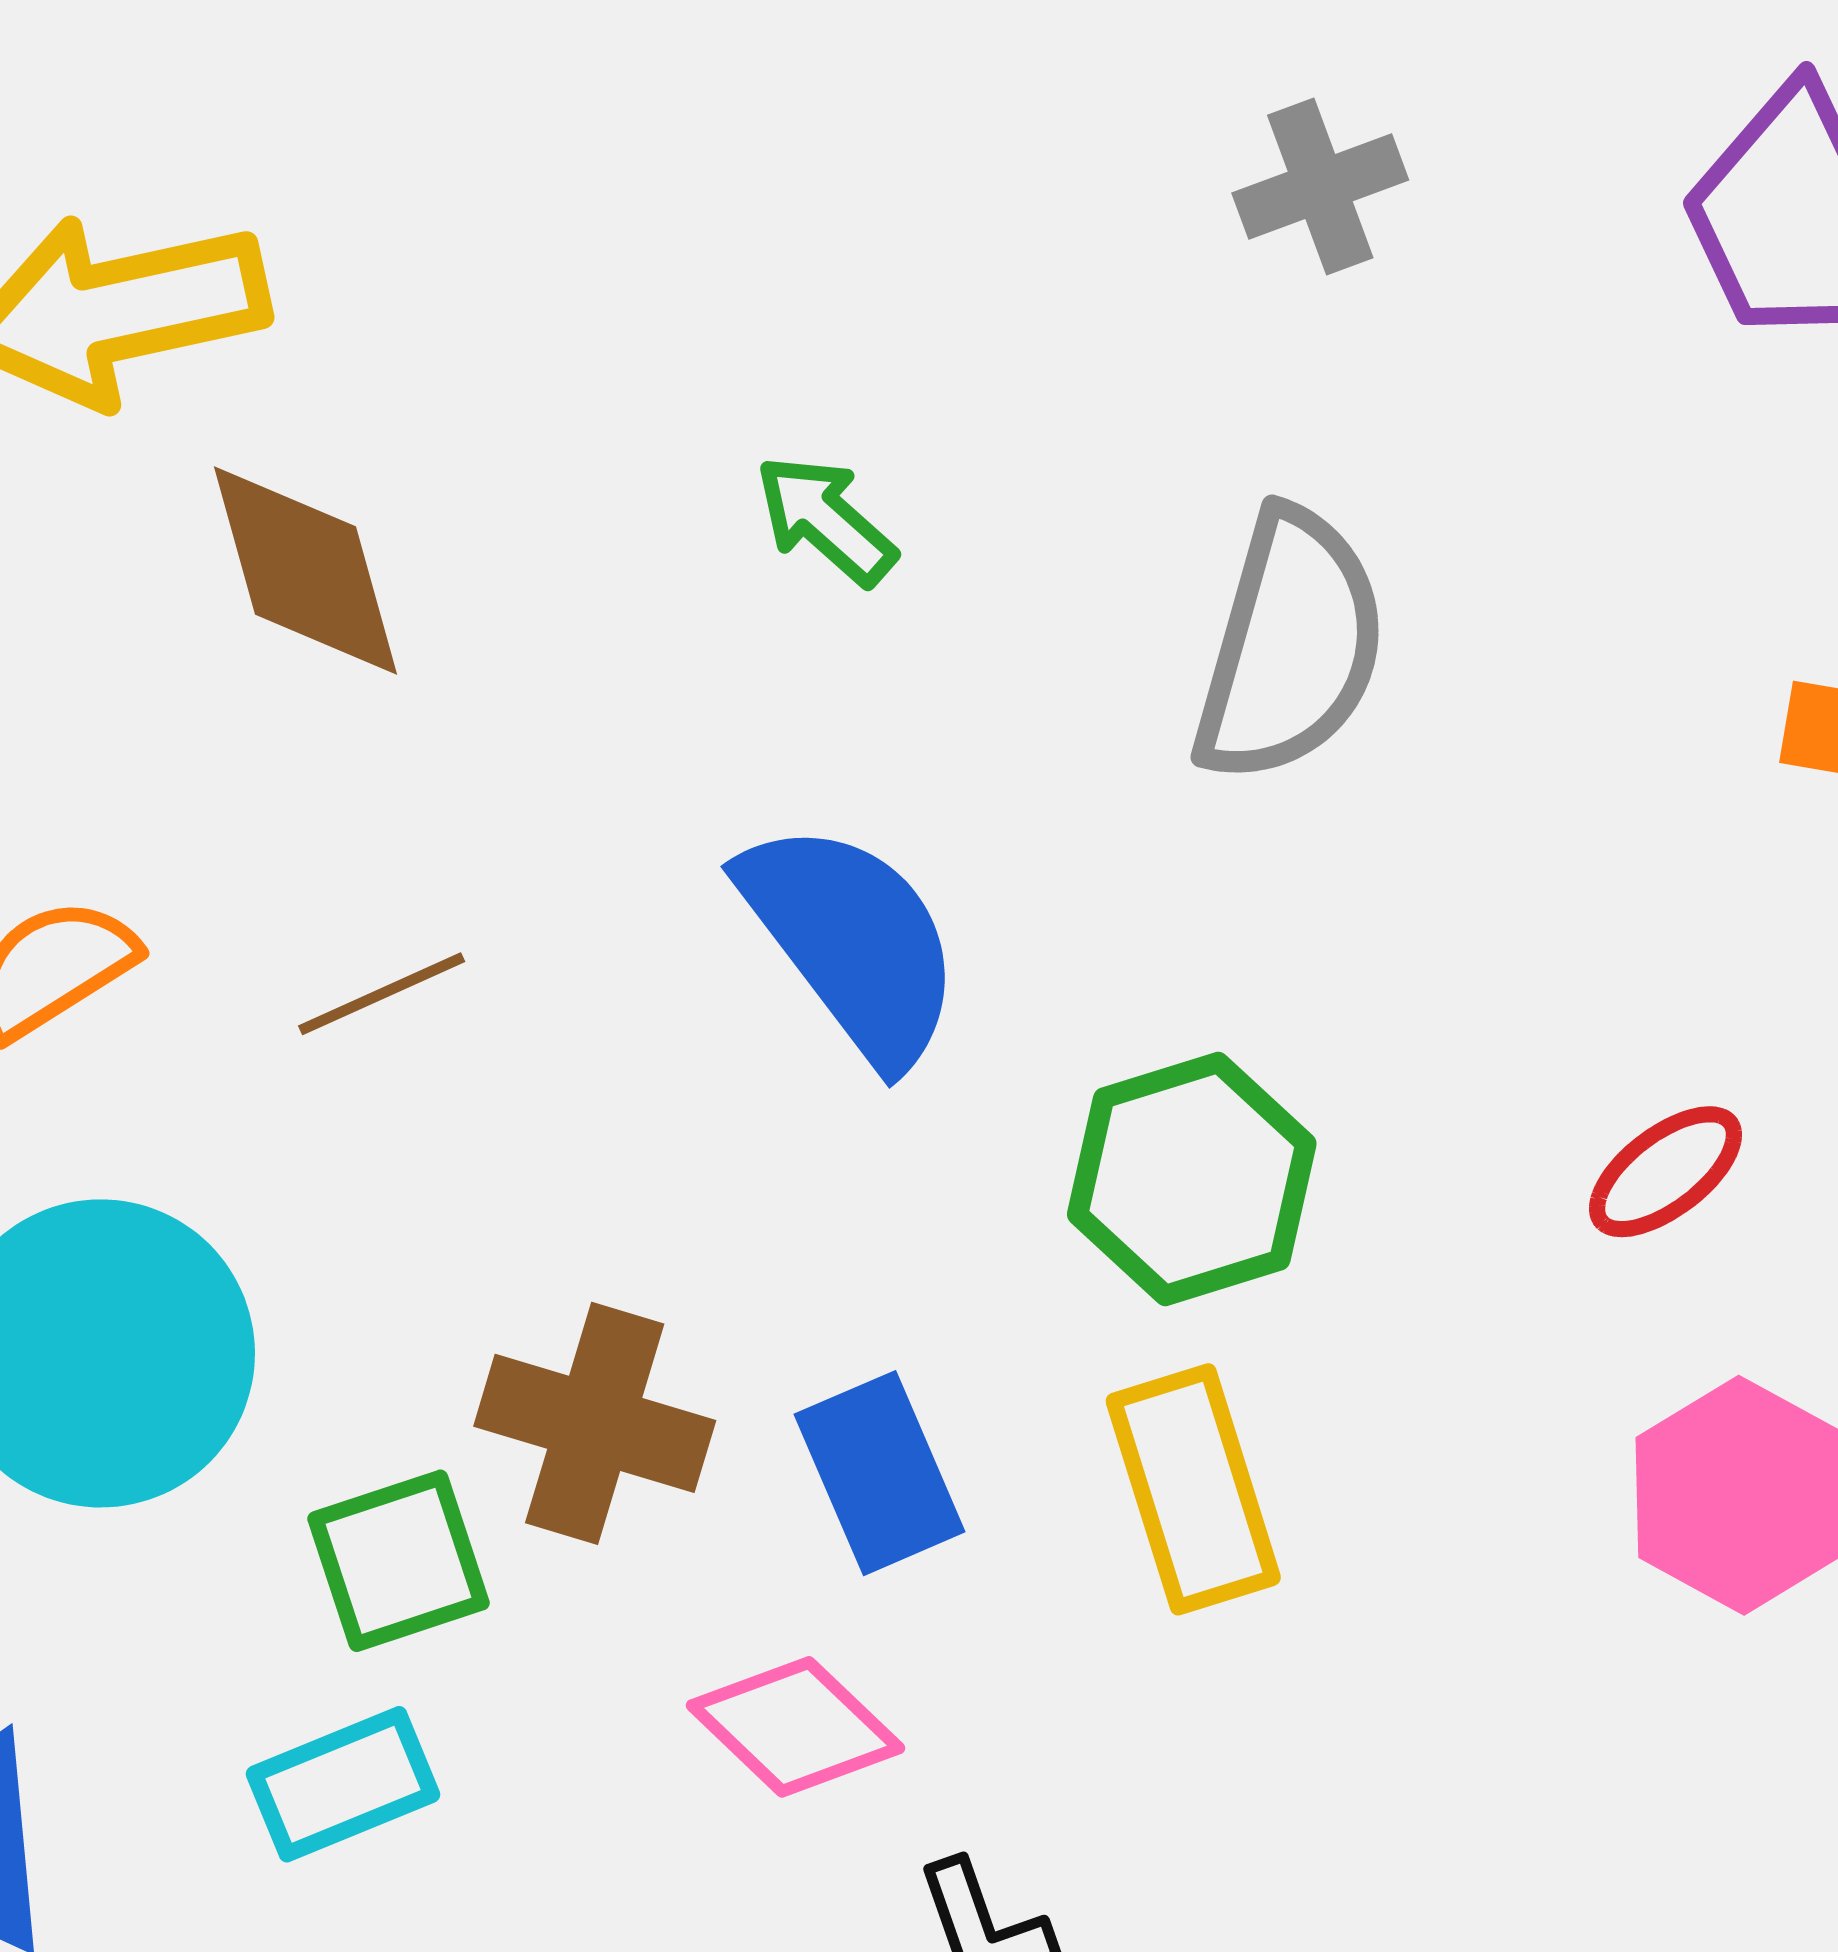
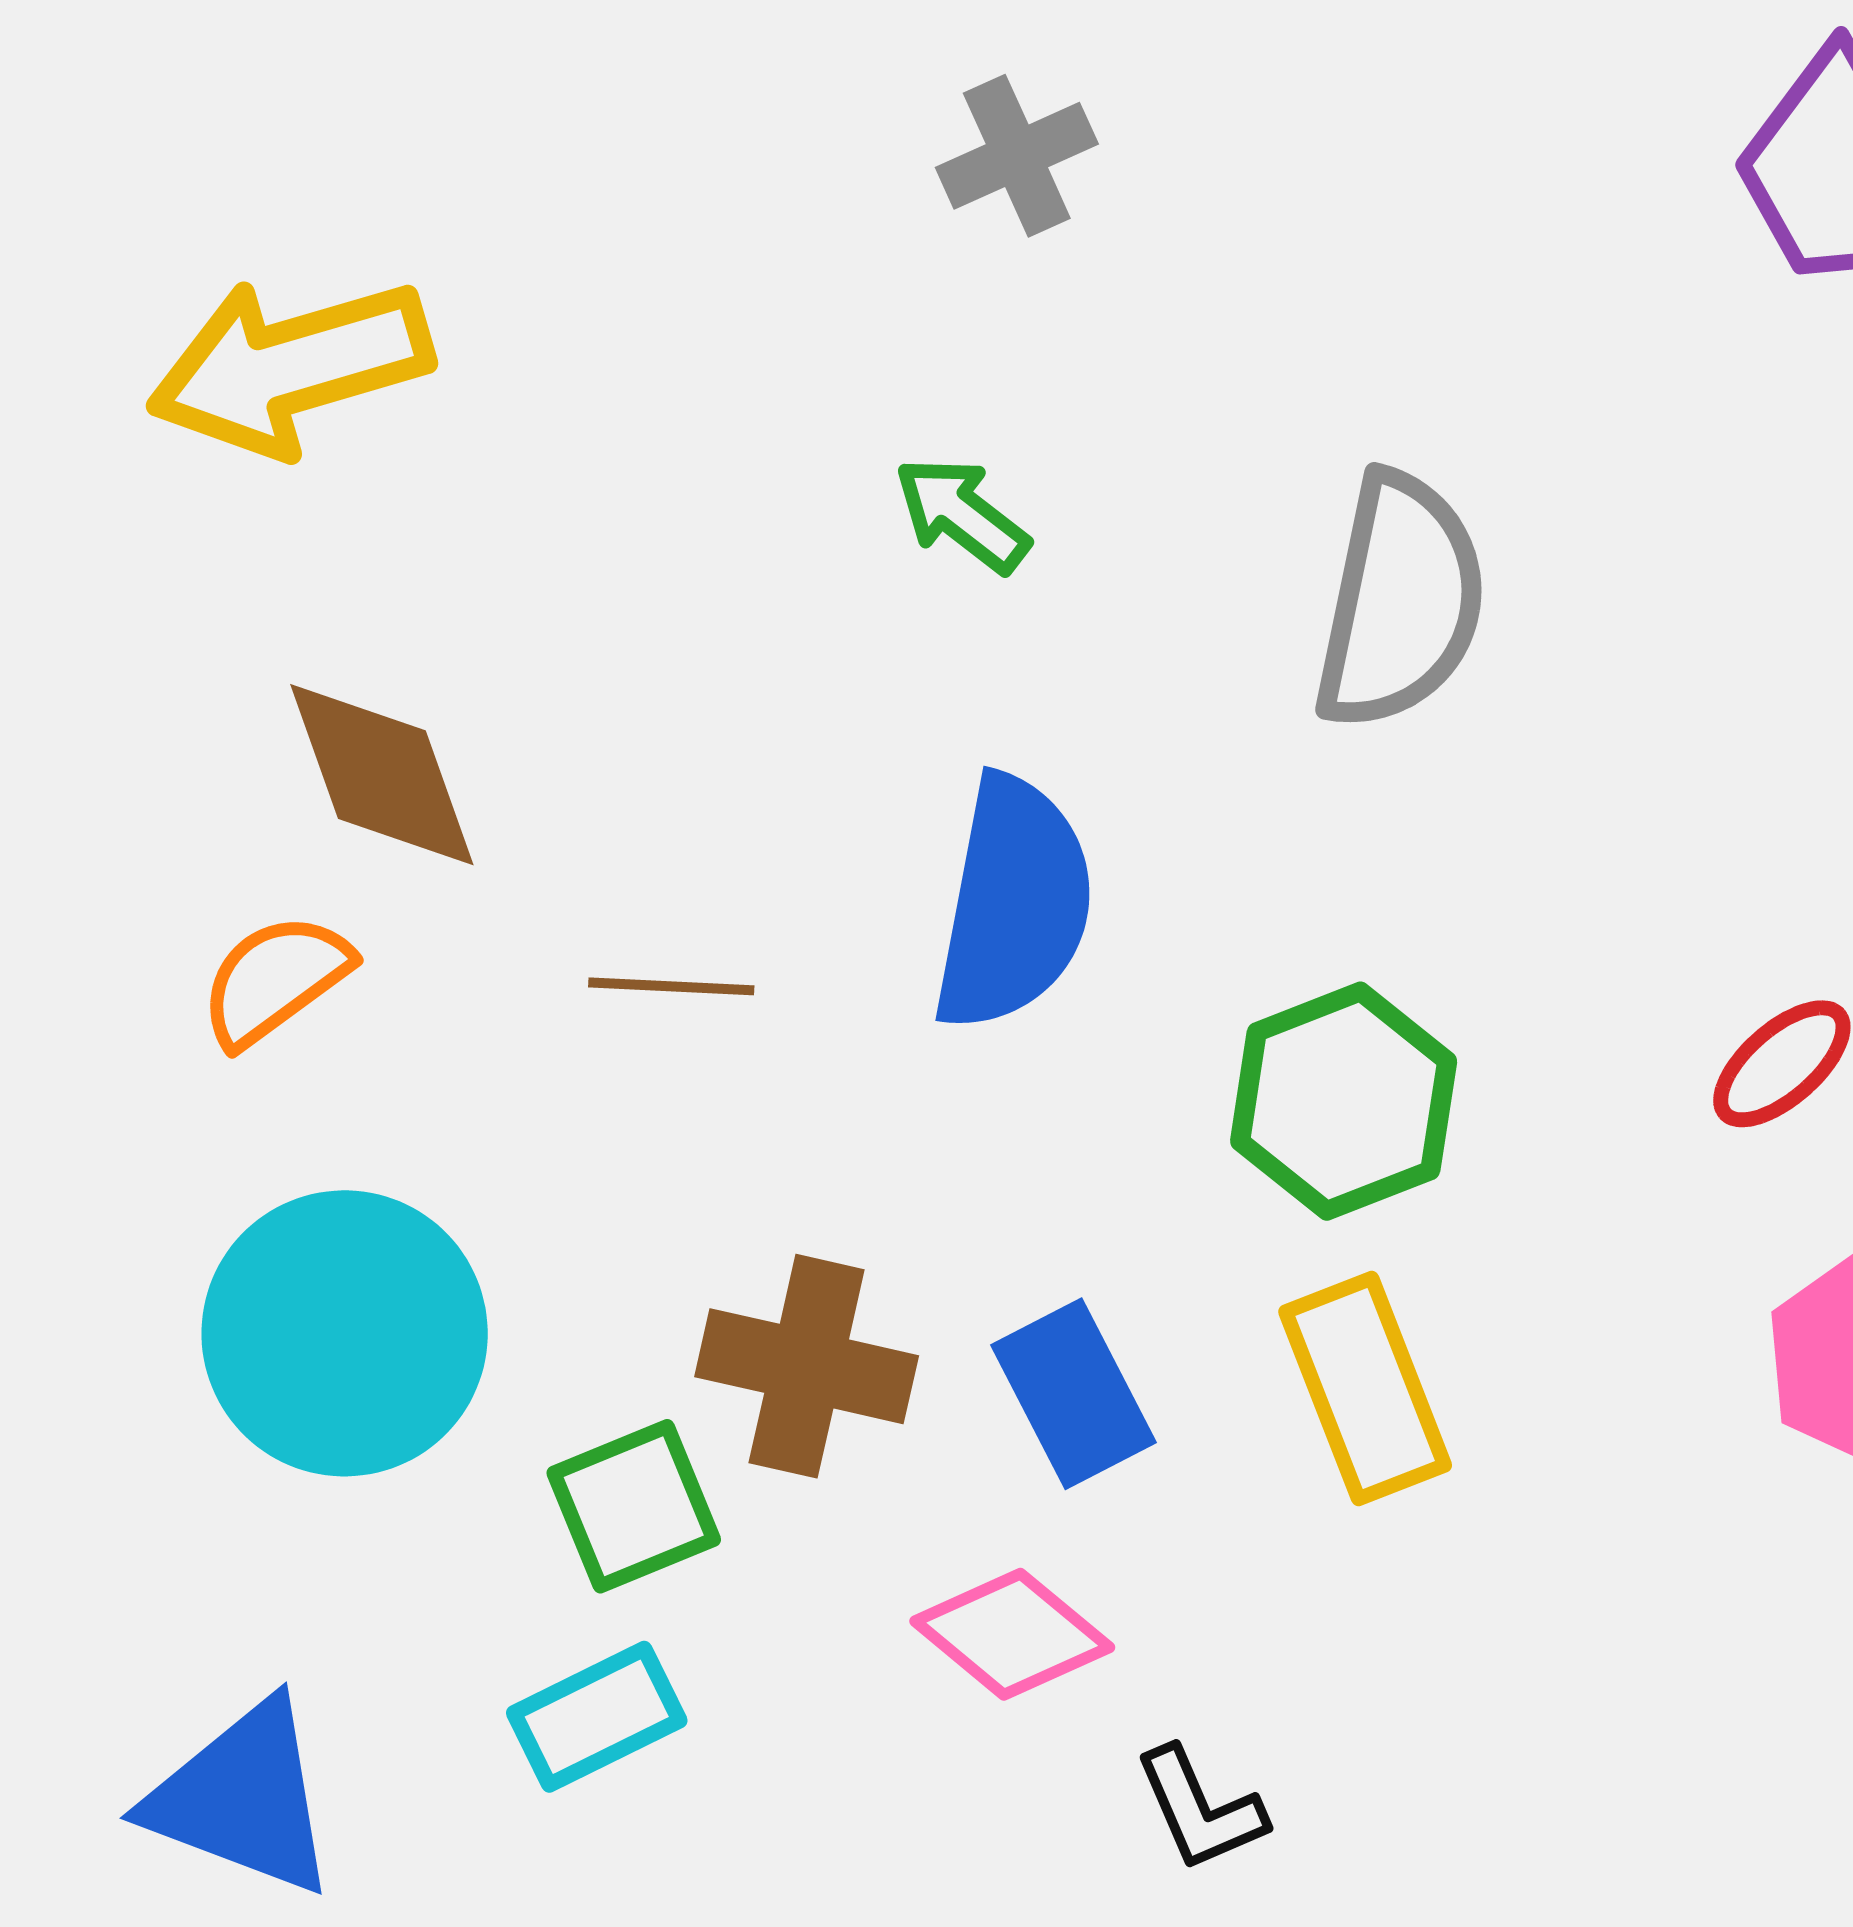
gray cross: (1320, 186) -> (1017, 156), moved
brown diamond: (306, 571) -> (382, 775), moved
blue semicircle: (852, 942) -> (1014, 903), turned 52
brown line: (382, 994) -> (671, 986), moved, turned 31

